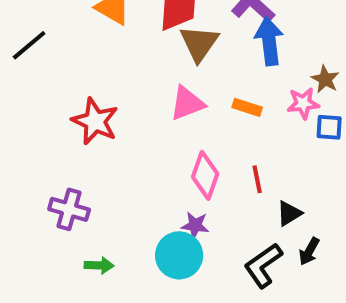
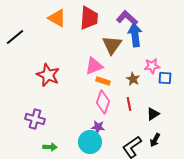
brown triangle: (199, 43) -> (112, 45), moved
brown star: (325, 79) -> (133, 79), moved
orange rectangle: (247, 107) -> (103, 81), moved
black triangle: (289, 213) -> (153, 114), moved

